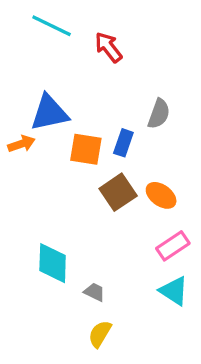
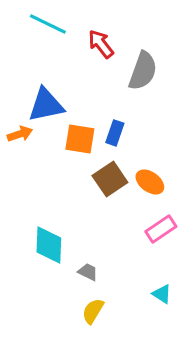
gray semicircle: (159, 114) -> (143, 71), moved, size x1.4
cyan triangle: (174, 291) -> (162, 294), moved, size x0.7

